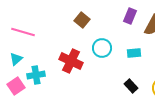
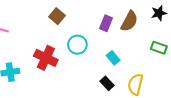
purple rectangle: (130, 16) -> (106, 23), moved
cyan rectangle: (134, 53) -> (113, 58), moved, turned 56

